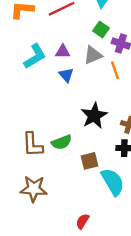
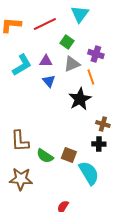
green square: (101, 30) -> (67, 42), moved
black star: (94, 116) -> (80, 99), moved
green semicircle: (62, 142) -> (45, 156), moved, turned 54
brown square: (89, 161) -> (69, 155), turned 35

